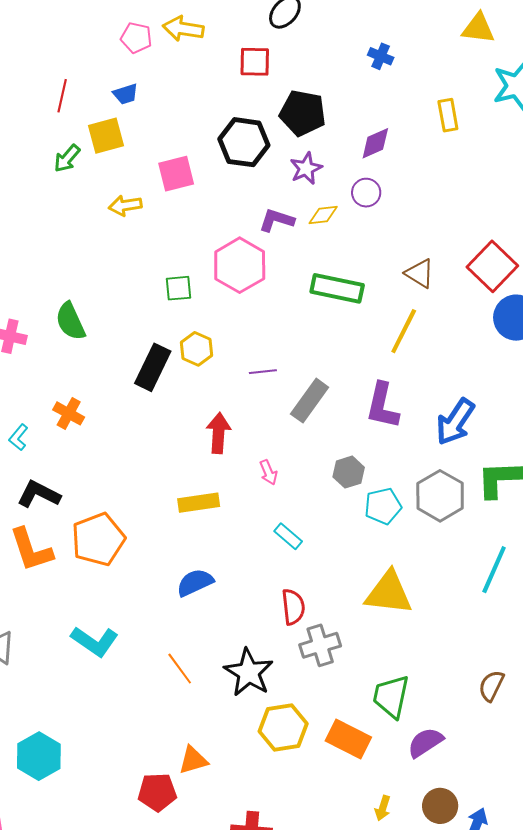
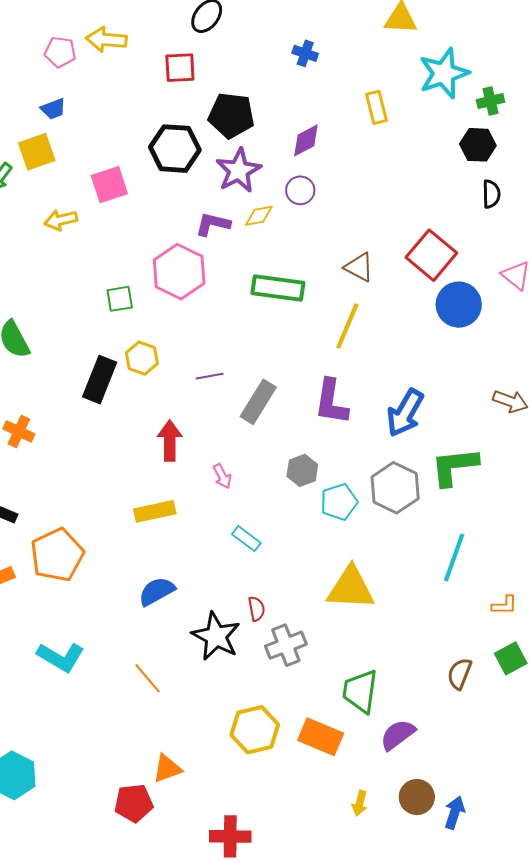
purple star: (306, 168) -> (239, 170), size x1.4
red semicircle: (293, 607) -> (256, 609), size x0.7
black star: (249, 672) -> (216, 636), moved

